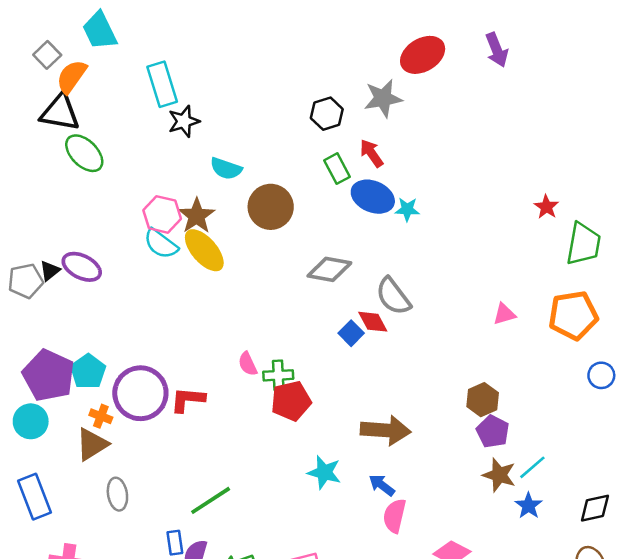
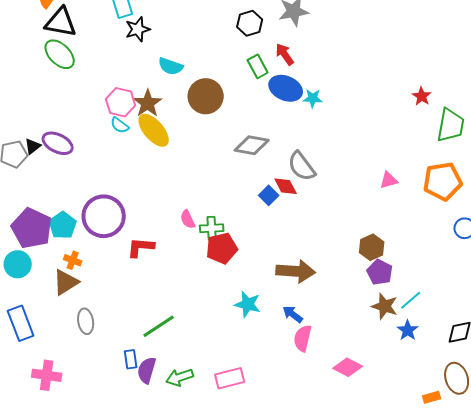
black triangle: (60, 112) -> (61, 22), moved
cyan semicircle: (161, 244) -> (120, 125), size x0.7
purple circle: (140, 393) -> (104, 216), moved

